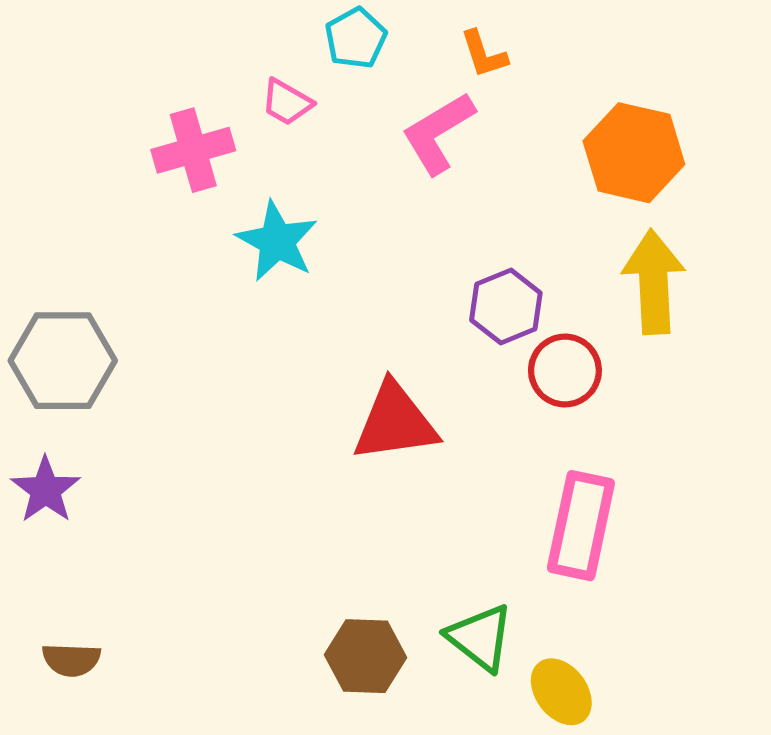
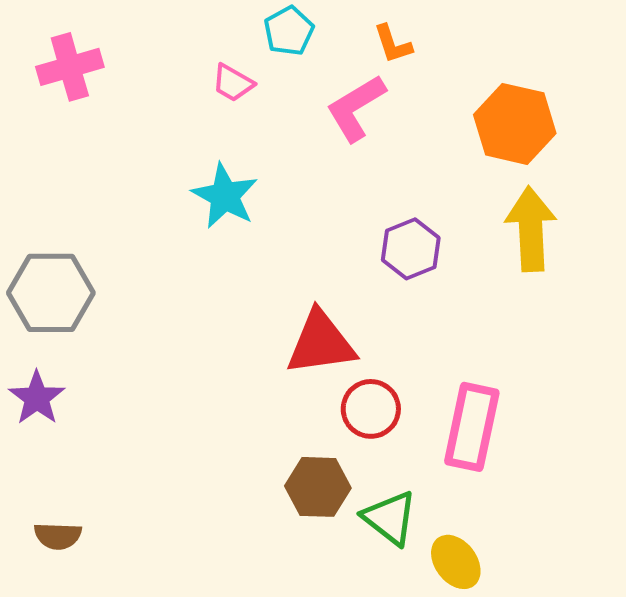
pink cross: (193, 150) -> (70, 67), moved
red circle: (565, 371) -> (371, 409), moved
brown hexagon: (366, 656) -> (318, 487), moved

